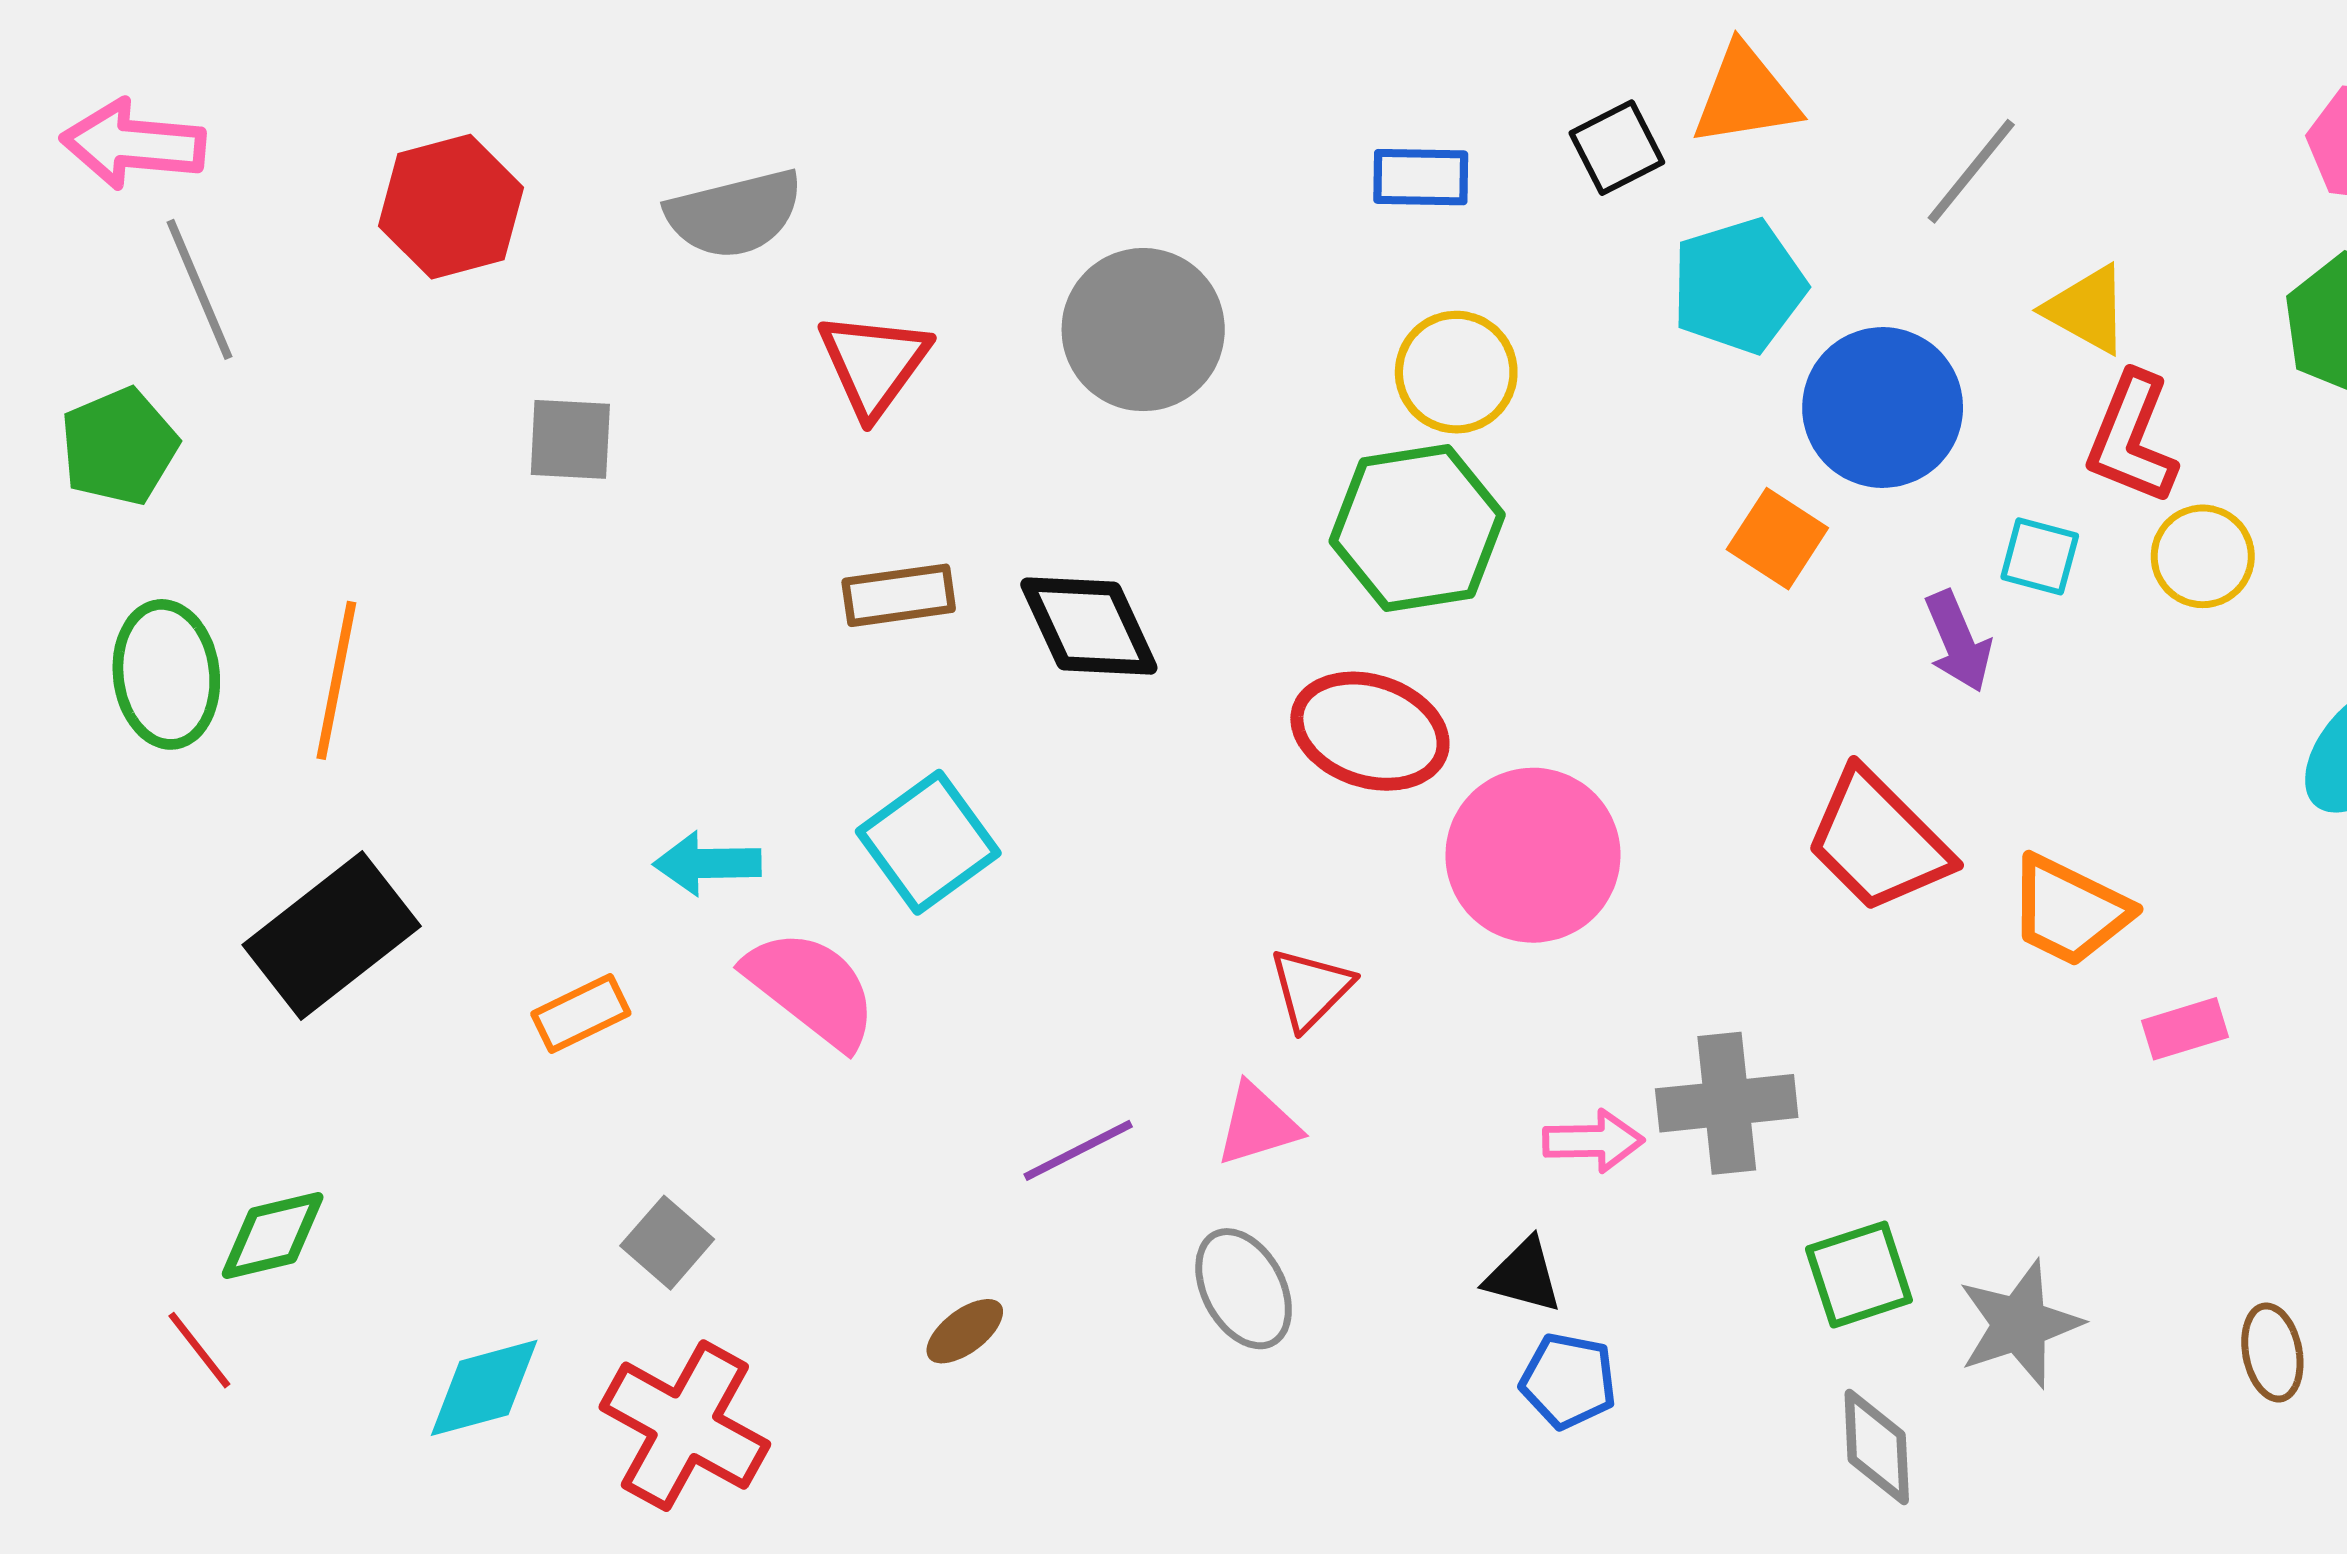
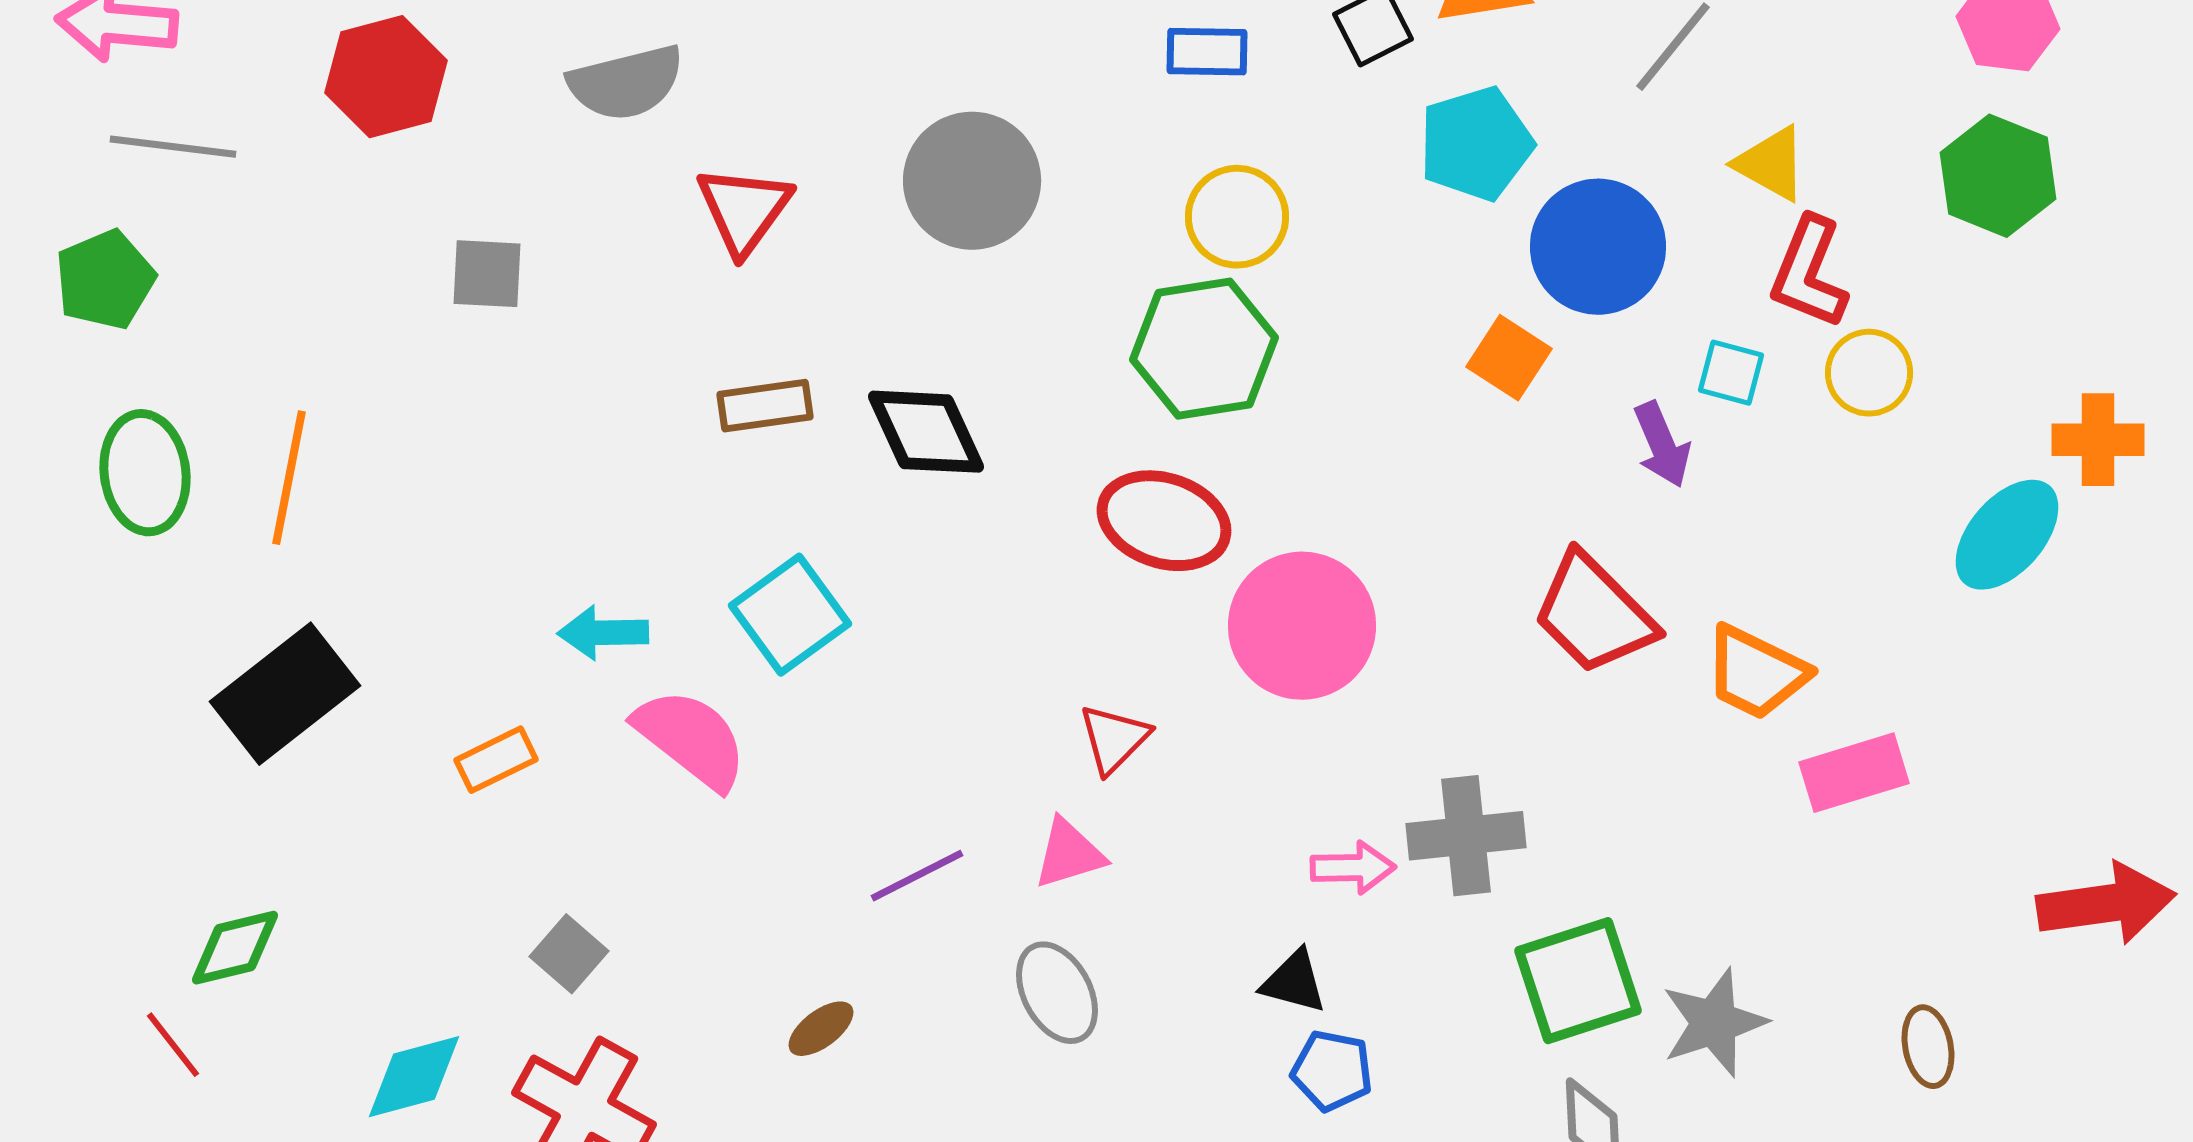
gray line: (199, 289) -> (173, 147), turned -60
pink rectangle: (2185, 1029) -> (1854, 773), size x1.5
green square: (1859, 1275) -> (1578, 981), size x1.4

